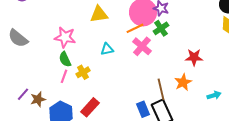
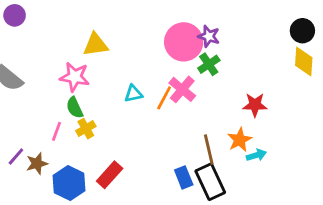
yellow triangle: (99, 14) -> (96, 45), moved
orange line: (135, 28) -> (164, 98), moved, turned -36
yellow cross: (83, 72) -> (86, 129), moved
pink line: (64, 76) -> (56, 131), moved
cyan arrow: (214, 95) -> (256, 155), moved

